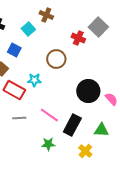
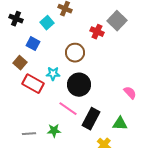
black circle: (88, 91) -> (79, 85), moved
gray line: (19, 118) -> (29, 134), moved
green star: (48, 144) -> (54, 131), moved

